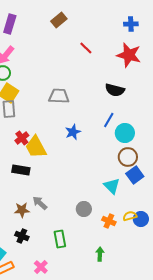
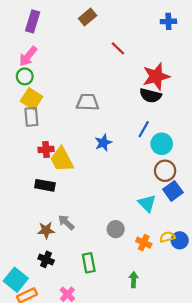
red star: (129, 55) -> (156, 76), moved, turned -30
red cross: (22, 138) -> (46, 149), turned 32

